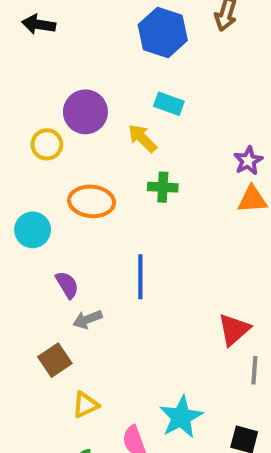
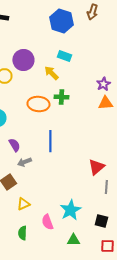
orange ellipse: (92, 201) -> (38, 104), moved

